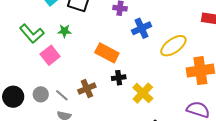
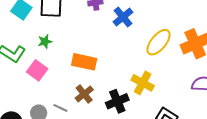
yellow ellipse: (173, 46) -> (159, 42), moved
orange rectangle: (107, 53) -> (84, 62), moved
black cross: (119, 78) -> (117, 101), moved, size x1.5

